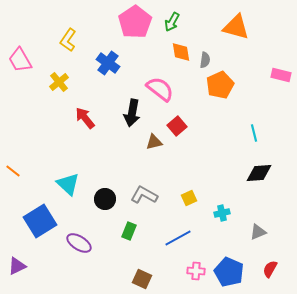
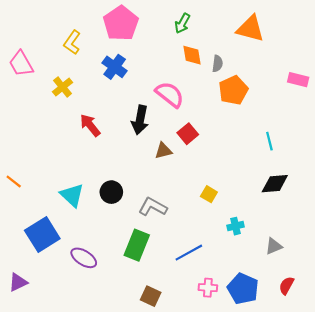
pink pentagon: (135, 22) -> (121, 23), moved
yellow square: (189, 198) -> (209, 194), moved, turned -35
black circle: (105, 199) -> (111, 192), moved
green rectangle: (129, 231) -> (137, 245), size x1.6

